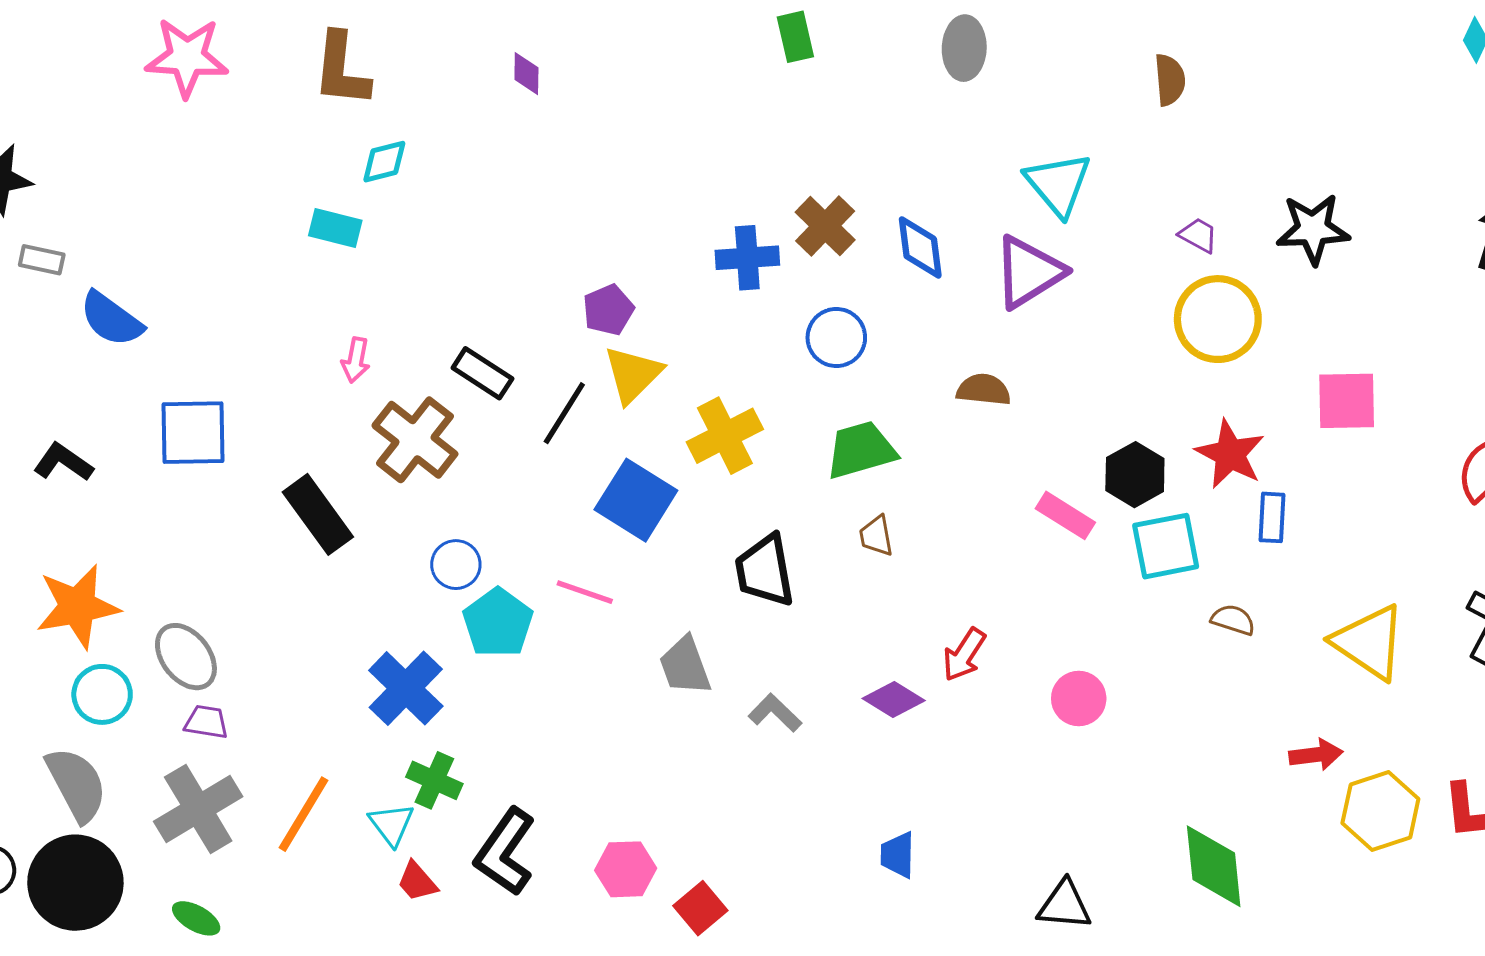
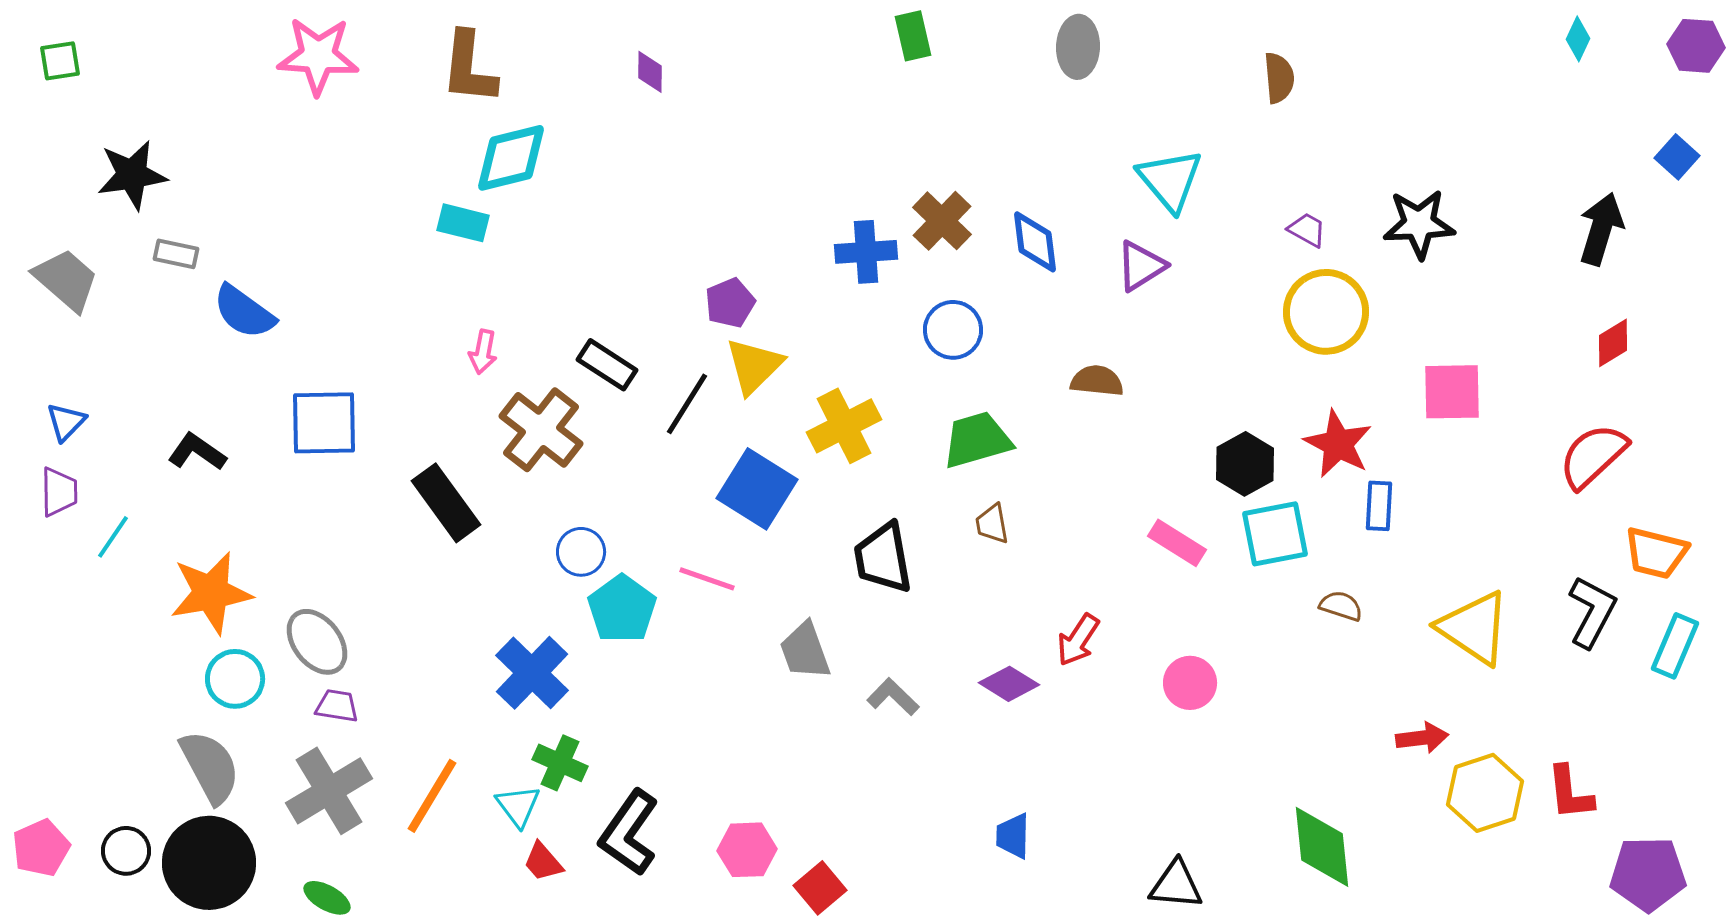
cyan diamond: (384, 162) -> (511, 158), size x1.6
purple triangle: (1029, 272) -> (1141, 266), size x0.7
pink rectangle: (1065, 515) -> (1177, 543), moved

